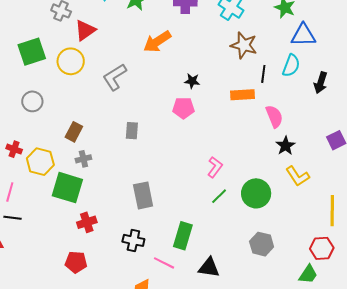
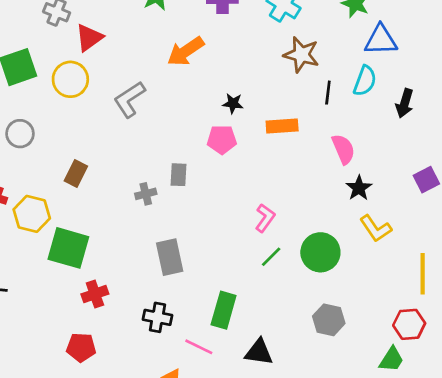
orange rectangle: (242, 95) -> (282, 126), moved
gray rectangle: (132, 131) -> (178, 175), moved
gray cross: (83, 159) -> (146, 194), moved

